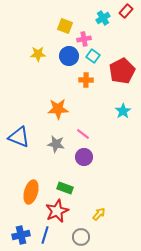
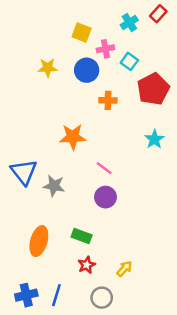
cyan square: (93, 56) -> (129, 61), moved
blue triangle: (19, 137) -> (24, 172), turned 30
gray star: (56, 144) -> (54, 186), moved
red star: (57, 211) -> (87, 265), moved, size x0.6

